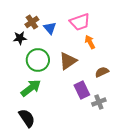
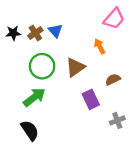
brown cross: (32, 22) -> (35, 33), moved
pink trapezoid: (80, 22) -> (114, 19), moved, turned -30
black star: (20, 38) -> (13, 33), moved
gray cross: (99, 102) -> (117, 120), moved

